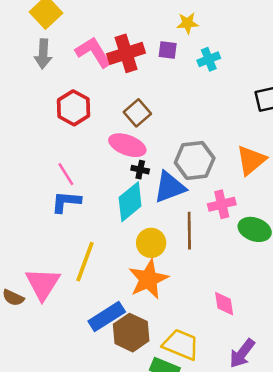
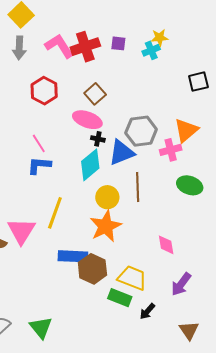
yellow star: (188, 23) -> (160, 38), moved
pink cross: (222, 204) -> (171, 150), moved
blue rectangle: (107, 316) -> (73, 256), turned 36

